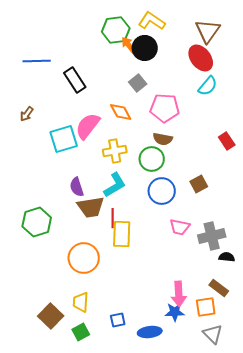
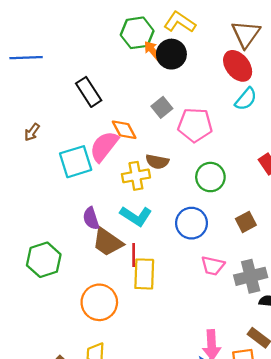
blue line: (37, 61) -> (26, 58), moved
gray square: (138, 83) -> (162, 107), moved
orange diamond: (121, 112) -> (124, 130), moved
brown semicircle: (163, 139) -> (157, 162), moved
green circle: (152, 159) -> (210, 177), moved
brown square: (199, 184) -> (246, 222), moved
cyan L-shape: (115, 185) -> (136, 216), turned 64
brown trapezoid: (91, 207) -> (108, 242), turned 44

